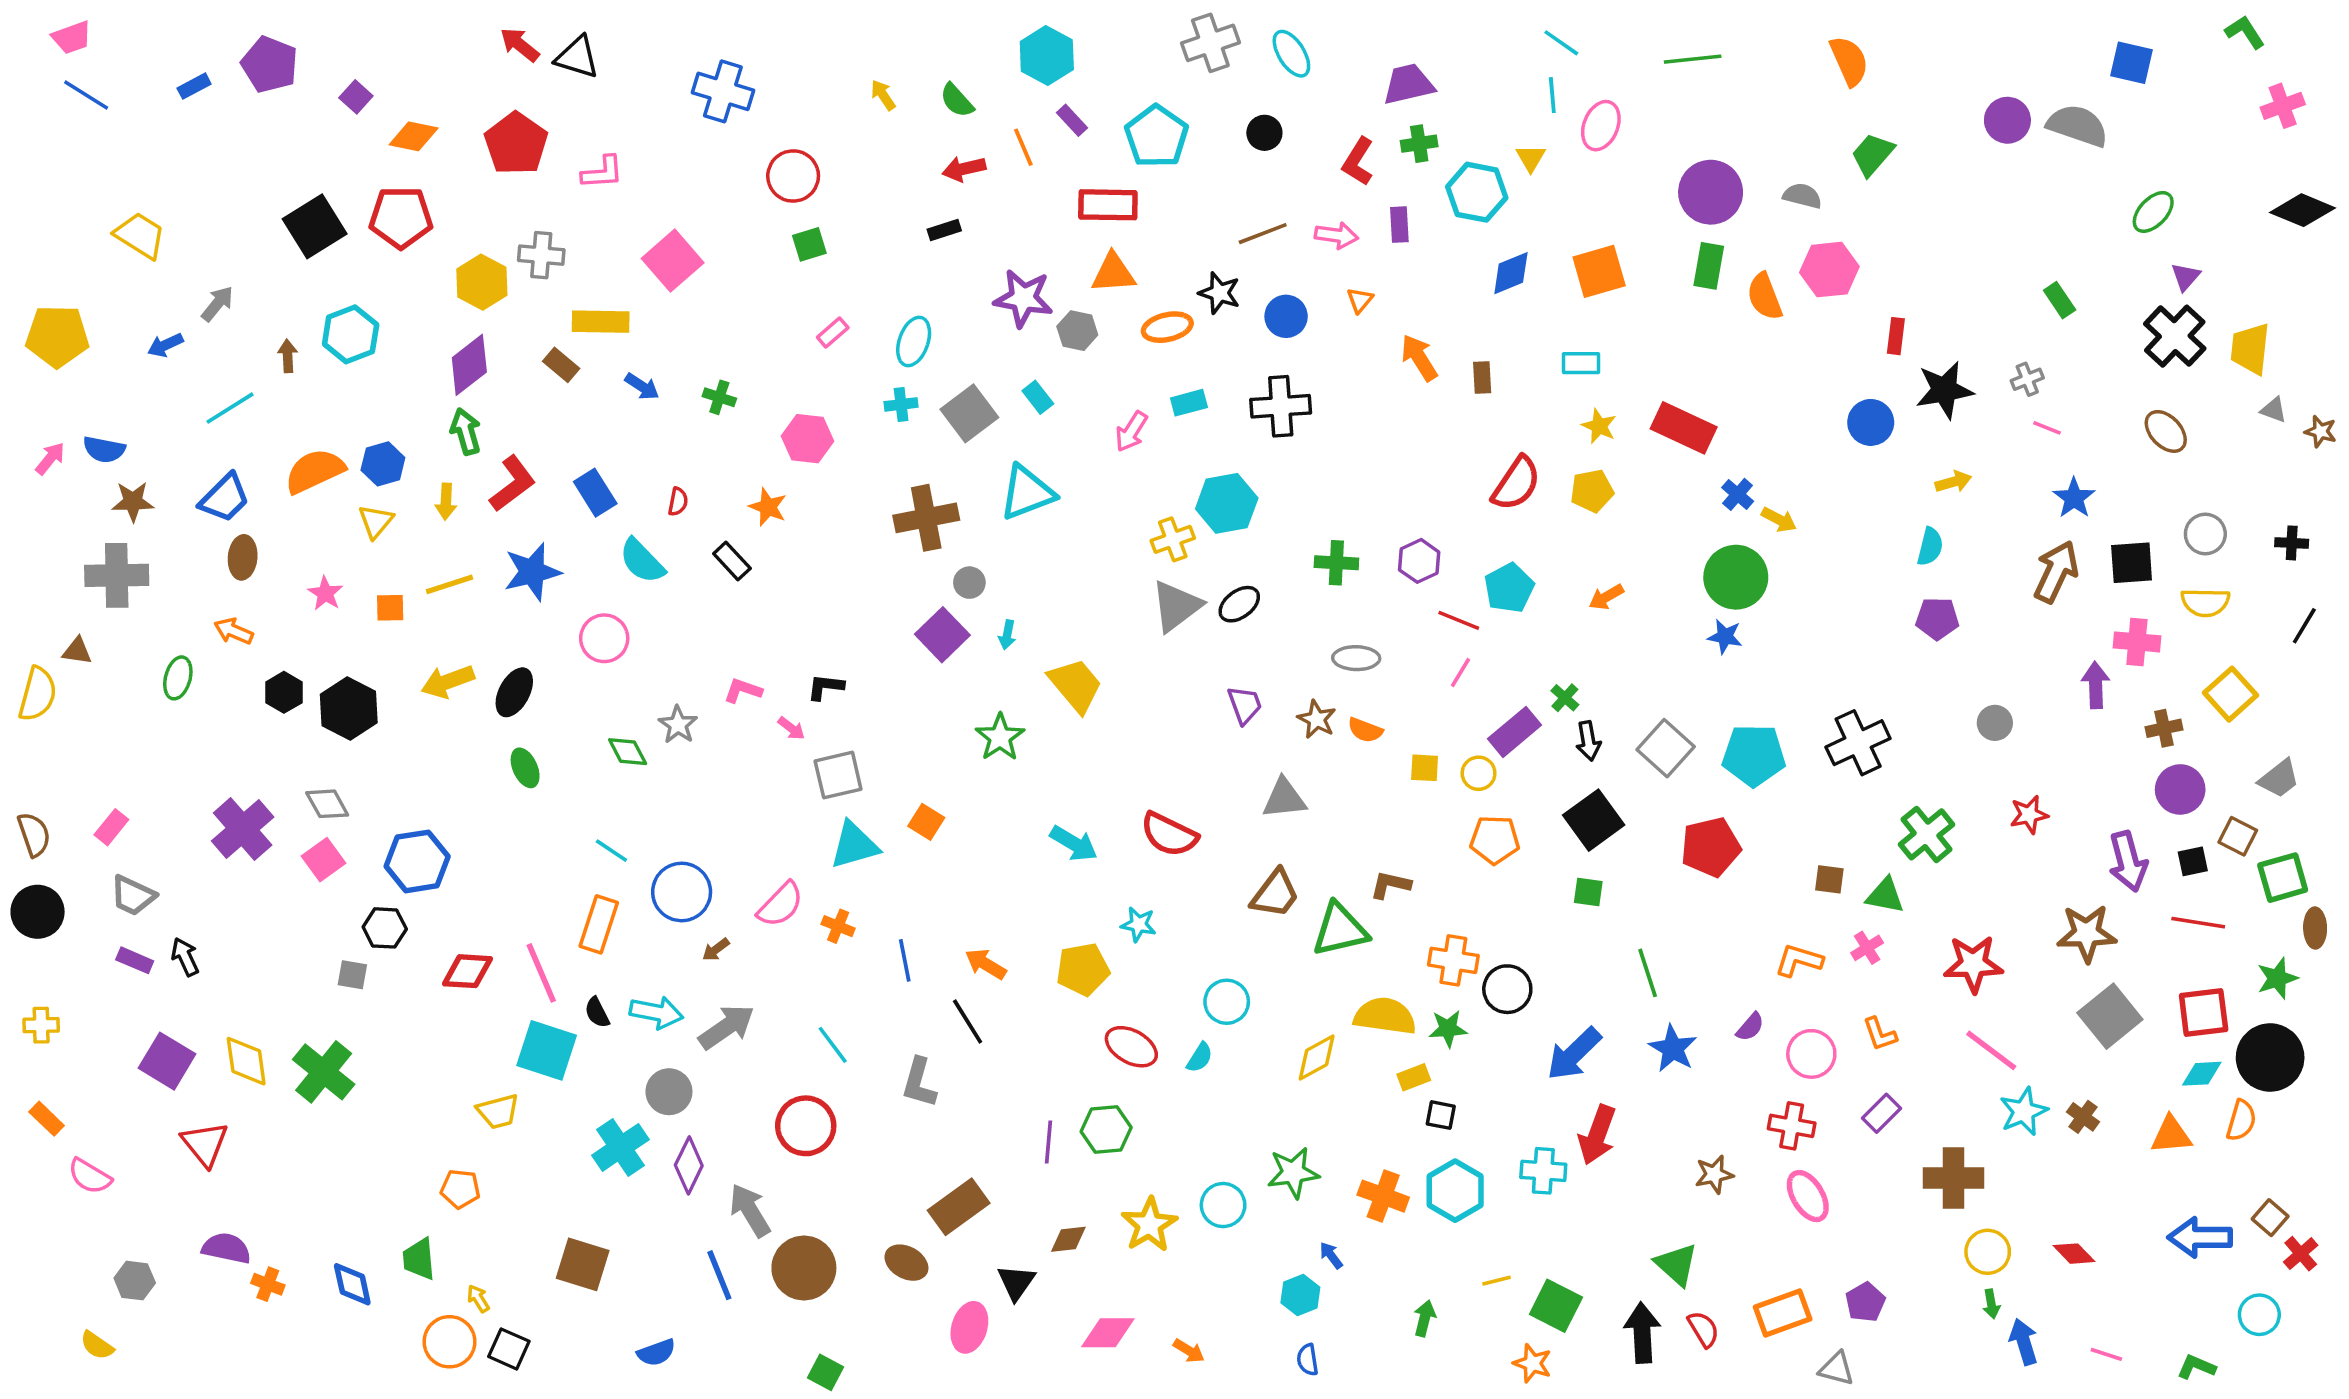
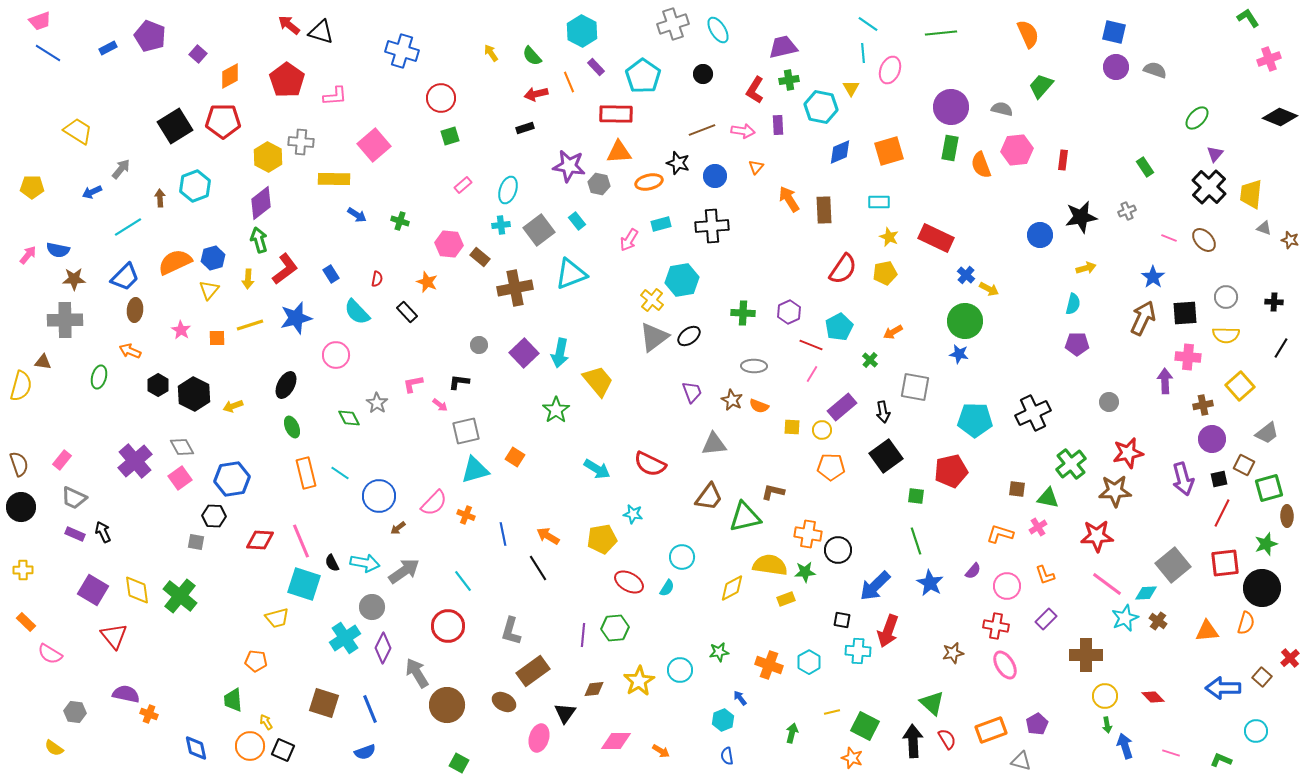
blue square: (2132, 63) -> (1114, 32), moved
gray semicircle: (2078, 126) -> (1155, 70), size x0.7
orange diamond: (414, 136) -> (230, 76), turned -40
yellow pentagon: (57, 336) -> (32, 187), size x0.7
red rectangle: (1896, 336) -> (1063, 160), moved
brown rectangle: (561, 365) -> (480, 257), moved
brown rectangle: (1482, 377) -> (824, 210), size x1.5
pink line: (2047, 428) -> (1169, 238), moved
blue rectangle: (595, 493) -> (331, 274), size x0.7
yellow cross: (1173, 539) -> (652, 300), turned -30
gray circle: (969, 583) -> (479, 345), moved
cyan arrow: (1007, 635) -> (560, 353), size x1.8
yellow arrow: (448, 682) -> (233, 406), moved, size x0.7
pink L-shape: (743, 691) -> (413, 384), turned -30
green cross: (1565, 698) -> (870, 360), moved
gray square: (1666, 748) -> (915, 387), moved, turned -32
red star: (2029, 815) -> (1128, 453), size x1.4
green square: (1588, 892) -> (916, 496), moved
red line: (2198, 923) -> (1222, 513), turned -72
orange rectangle: (599, 924) -> (306, 473), moved, turned -32
brown star: (2087, 933) -> (1115, 491), moved
cyan diamond: (2202, 1074) -> (1146, 593), moved
gray L-shape: (919, 1083) -> (511, 631), moved
black square: (1441, 1115) -> (842, 620), moved
green star: (1293, 1173) -> (719, 652), size x0.7
cyan hexagon: (1455, 1191) -> (809, 662), size x0.7
red cross: (2301, 1254) -> (1290, 658), moved
blue line: (719, 1275) -> (370, 709), moved
blue diamond: (352, 1284) -> (196, 748), moved

